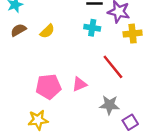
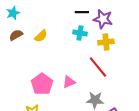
yellow cross: (133, 34) -> (106, 42), moved
pink pentagon: (48, 87) -> (42, 84), turned -30

